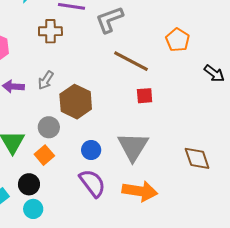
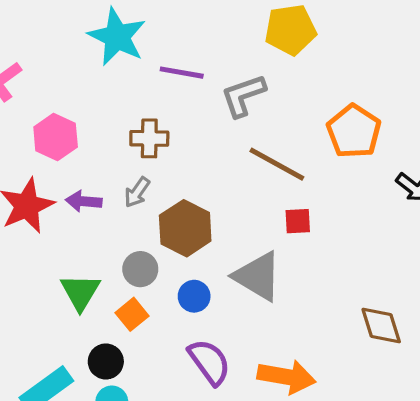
brown cross: (50, 31) -> (149, 138), moved
orange pentagon: (178, 40) -> (354, 131), size x1.4
gray triangle: (133, 147) -> (258, 276), moved, turned -32
blue circle: (91, 150) -> (194, 296), moved

